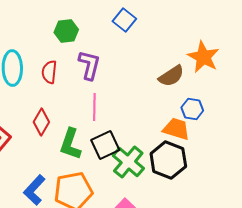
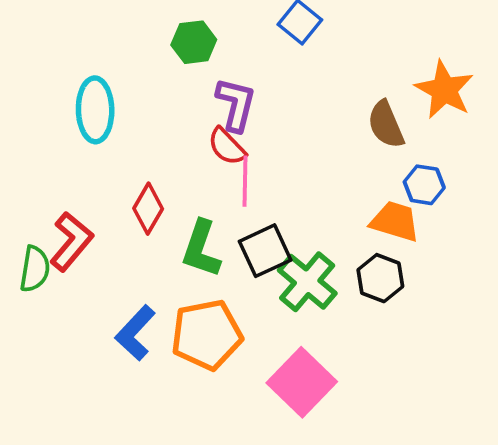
red semicircle: (49, 72) -> (227, 146), moved, turned -50
brown semicircle: (171, 76) -> (386, 124), turned 100
black hexagon: (168, 160) -> (380, 278), size x0.7

